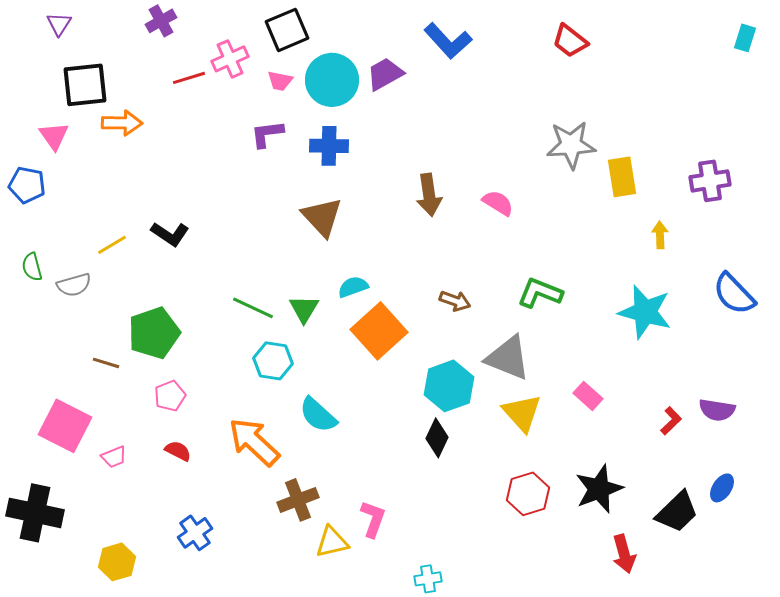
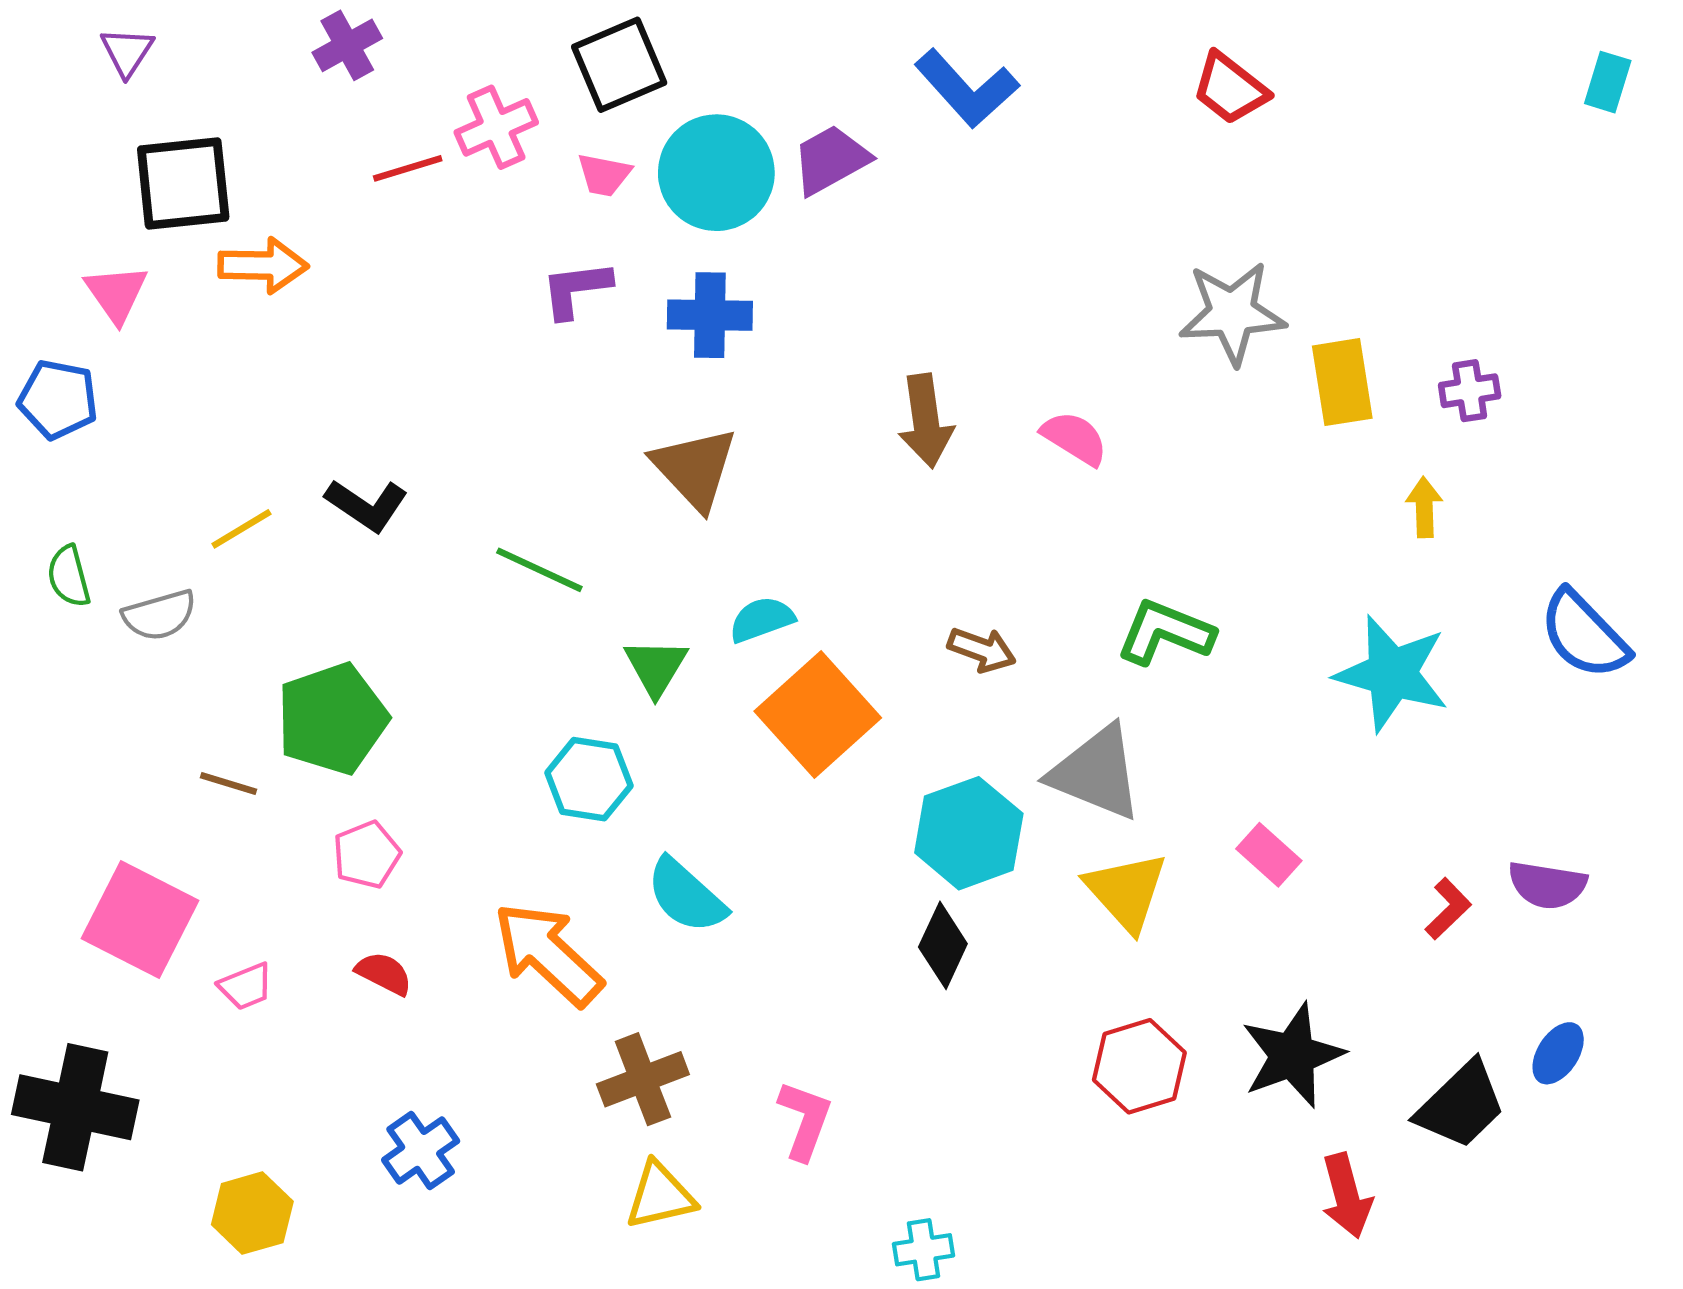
purple cross: (710, 181) -> (1470, 391), moved, size x0.7
green line: (253, 308) -> (539, 570), moved
yellow triangle: (332, 542) -> (660, 1196), moved

